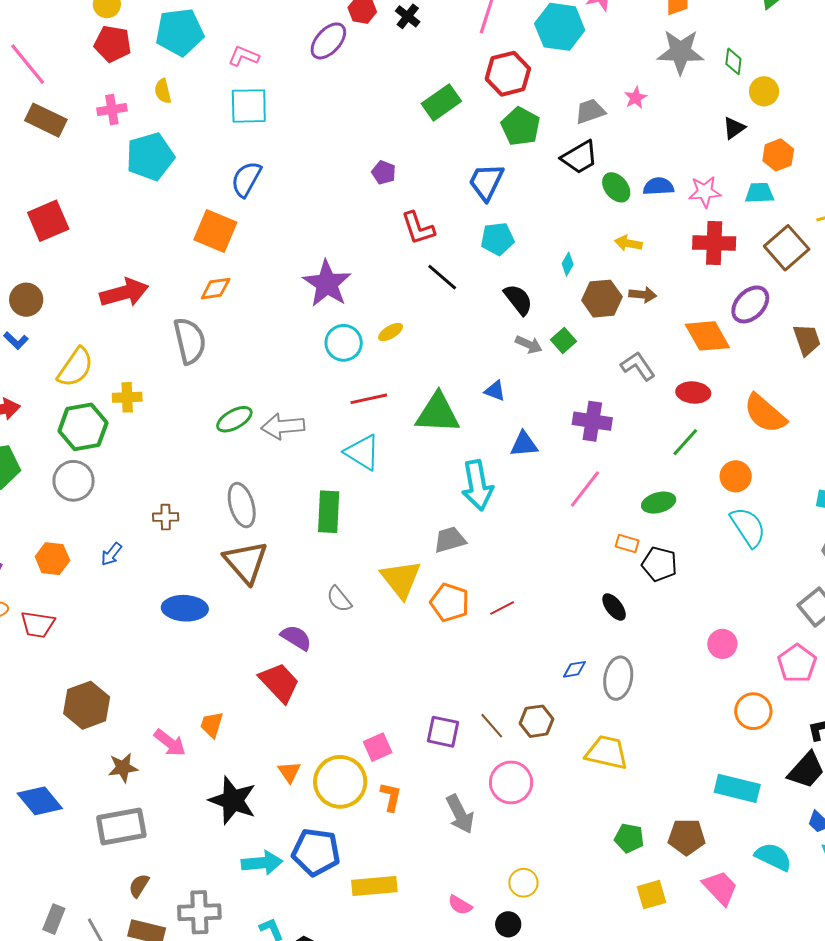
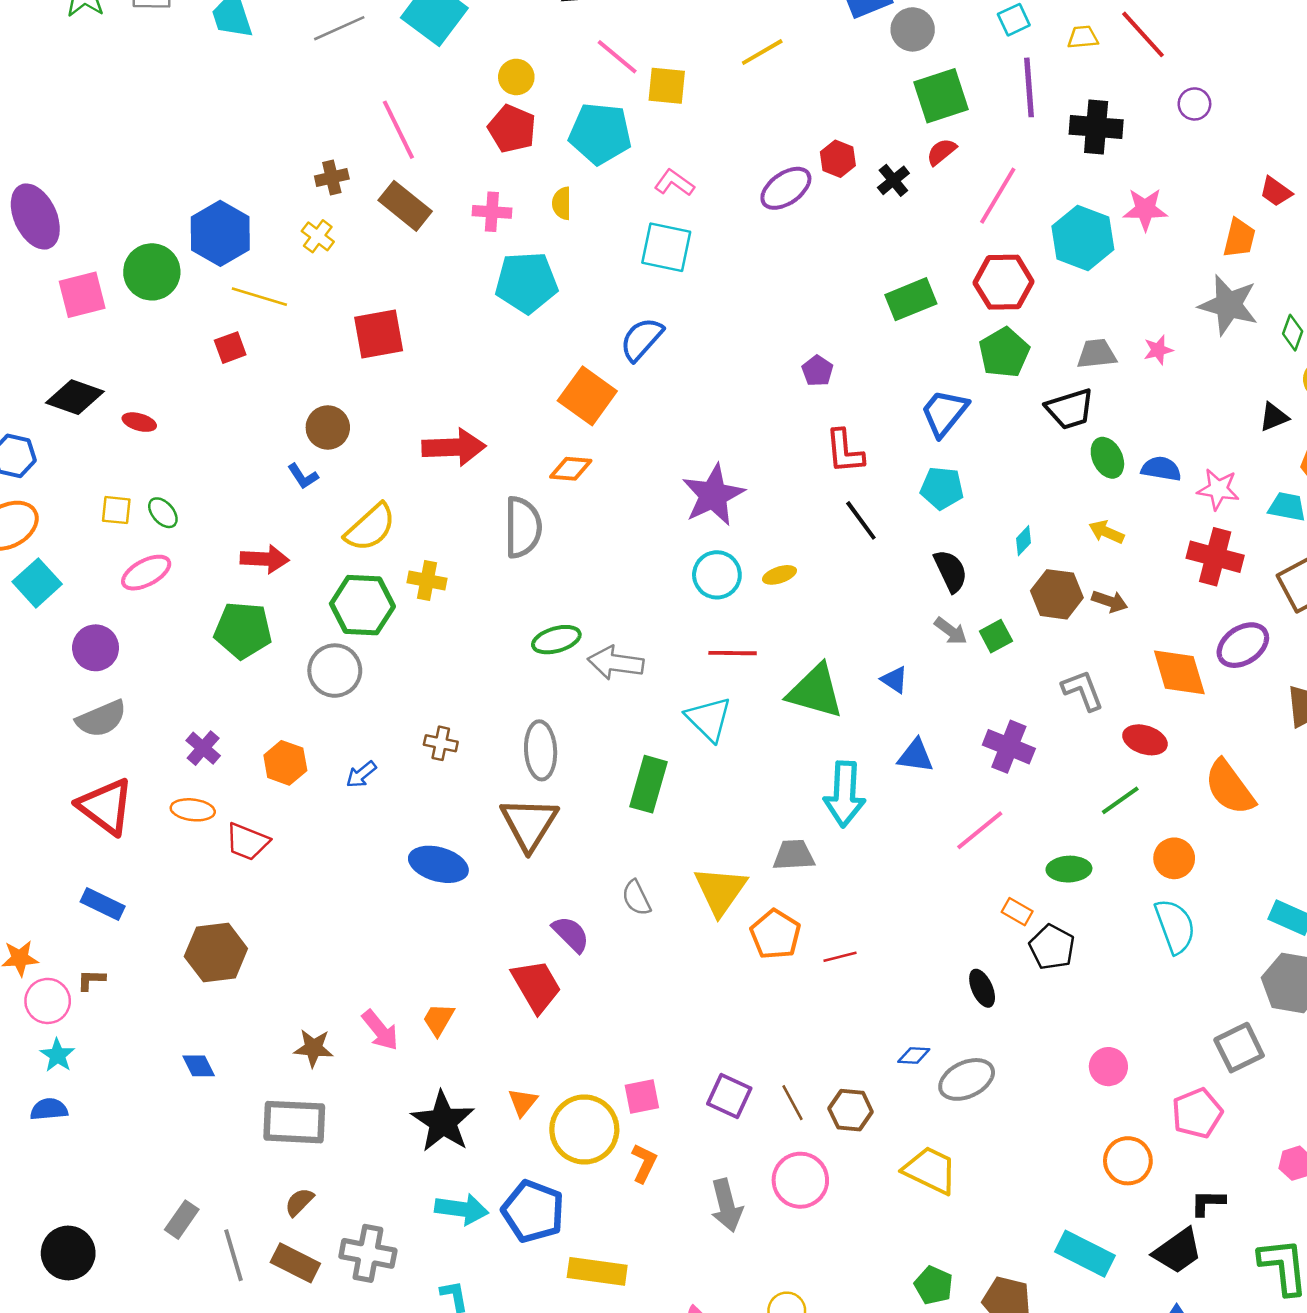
gray ellipse: (618, 678) -> (967, 1079), turned 42
brown hexagon: (87, 705) -> (216, 953), moved
blue diamond: (40, 801) -> (199, 1066), size x0.6

